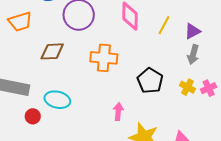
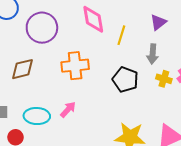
yellow line: (164, 25) -> (121, 35), moved
gray arrow: (193, 55) -> (153, 54), moved
pink arrow: (118, 111) -> (68, 110), moved, turned 48

